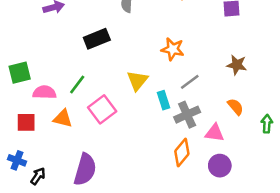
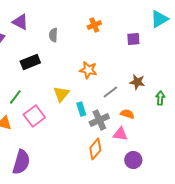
gray line: (190, 82) -> (110, 92), moved
orange semicircle: (235, 107) -> (127, 114), moved, turned -32
green arrow: (267, 124) -> (160, 98), moved
purple circle: (220, 166) -> (133, 160), moved

